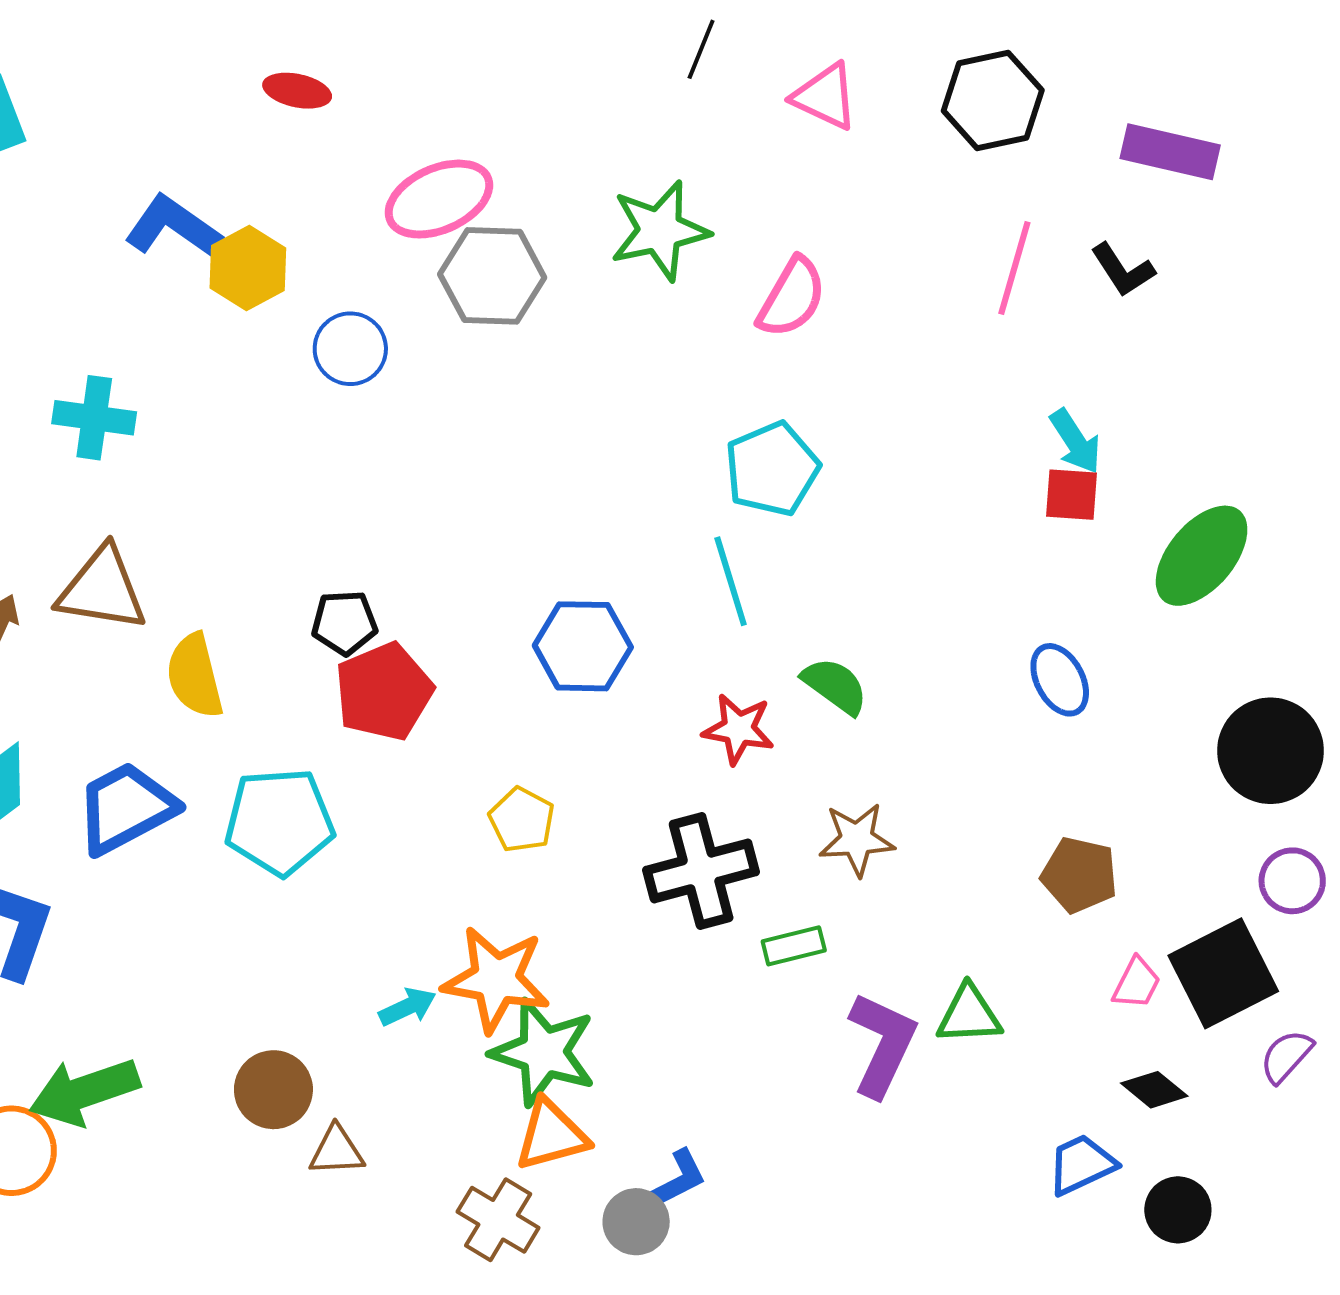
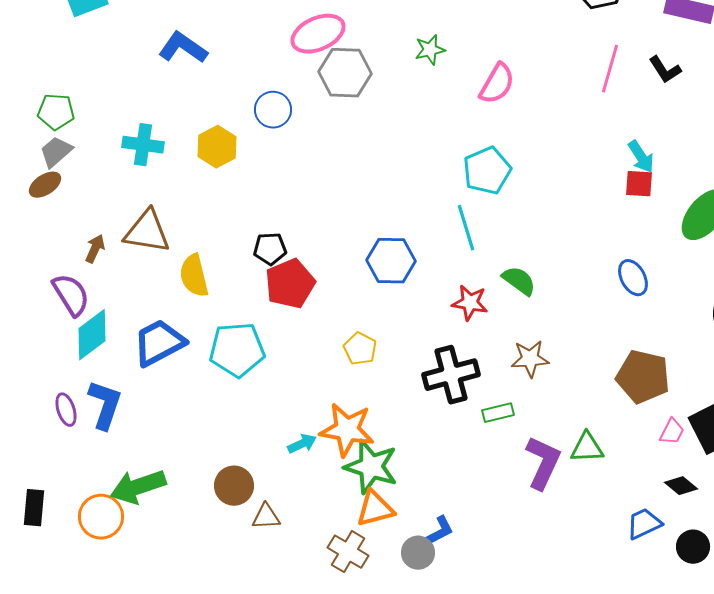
green star: (660, 231) -> (430, 50), size x0.6
yellow hexagon: (248, 268) -> (217, 147), moved
brown pentagon: (1079, 875) -> (643, 377), size x1.4

